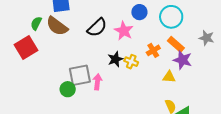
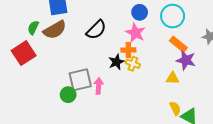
brown semicircle: (57, 26) -> (55, 30), turned -65
pink star: (124, 31) -> (135, 33), moved
orange cross: (153, 50) -> (128, 50), moved, turned 32

